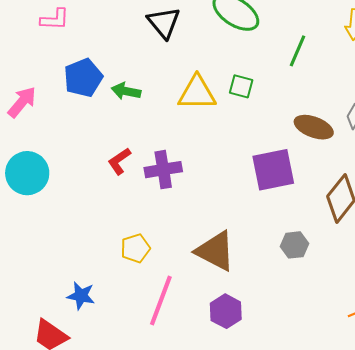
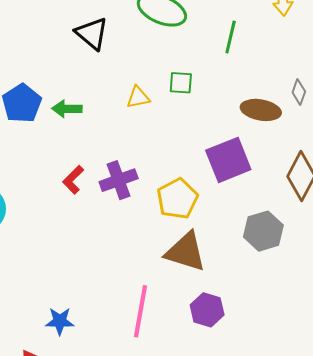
yellow triangle: (197, 93) -> (138, 97), size x0.6
gray hexagon: (294, 245) -> (263, 231), size x1.4
yellow pentagon: (135, 248) -> (177, 199), moved, size x1.4

